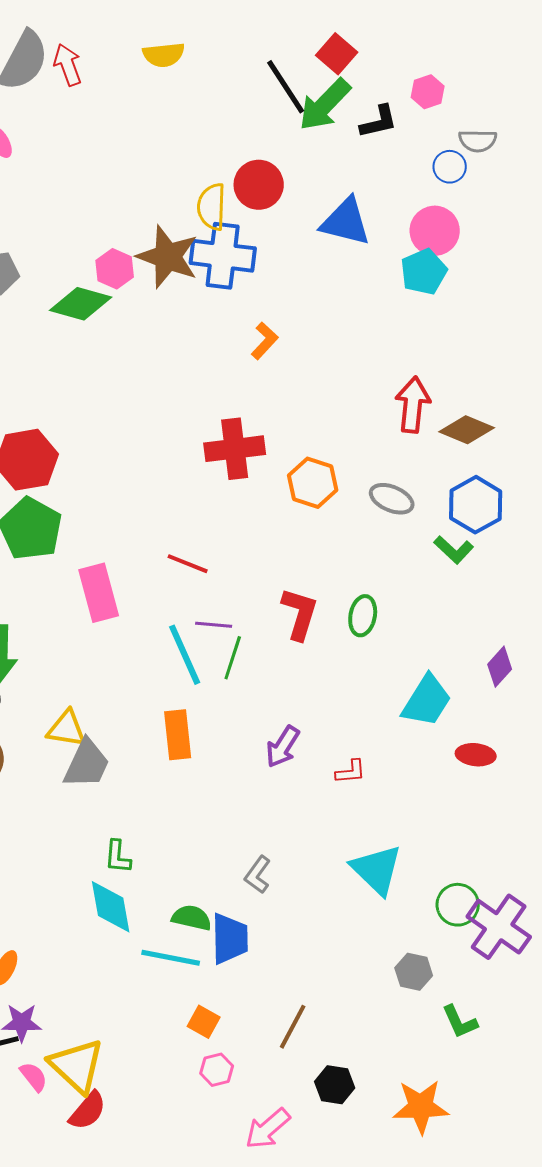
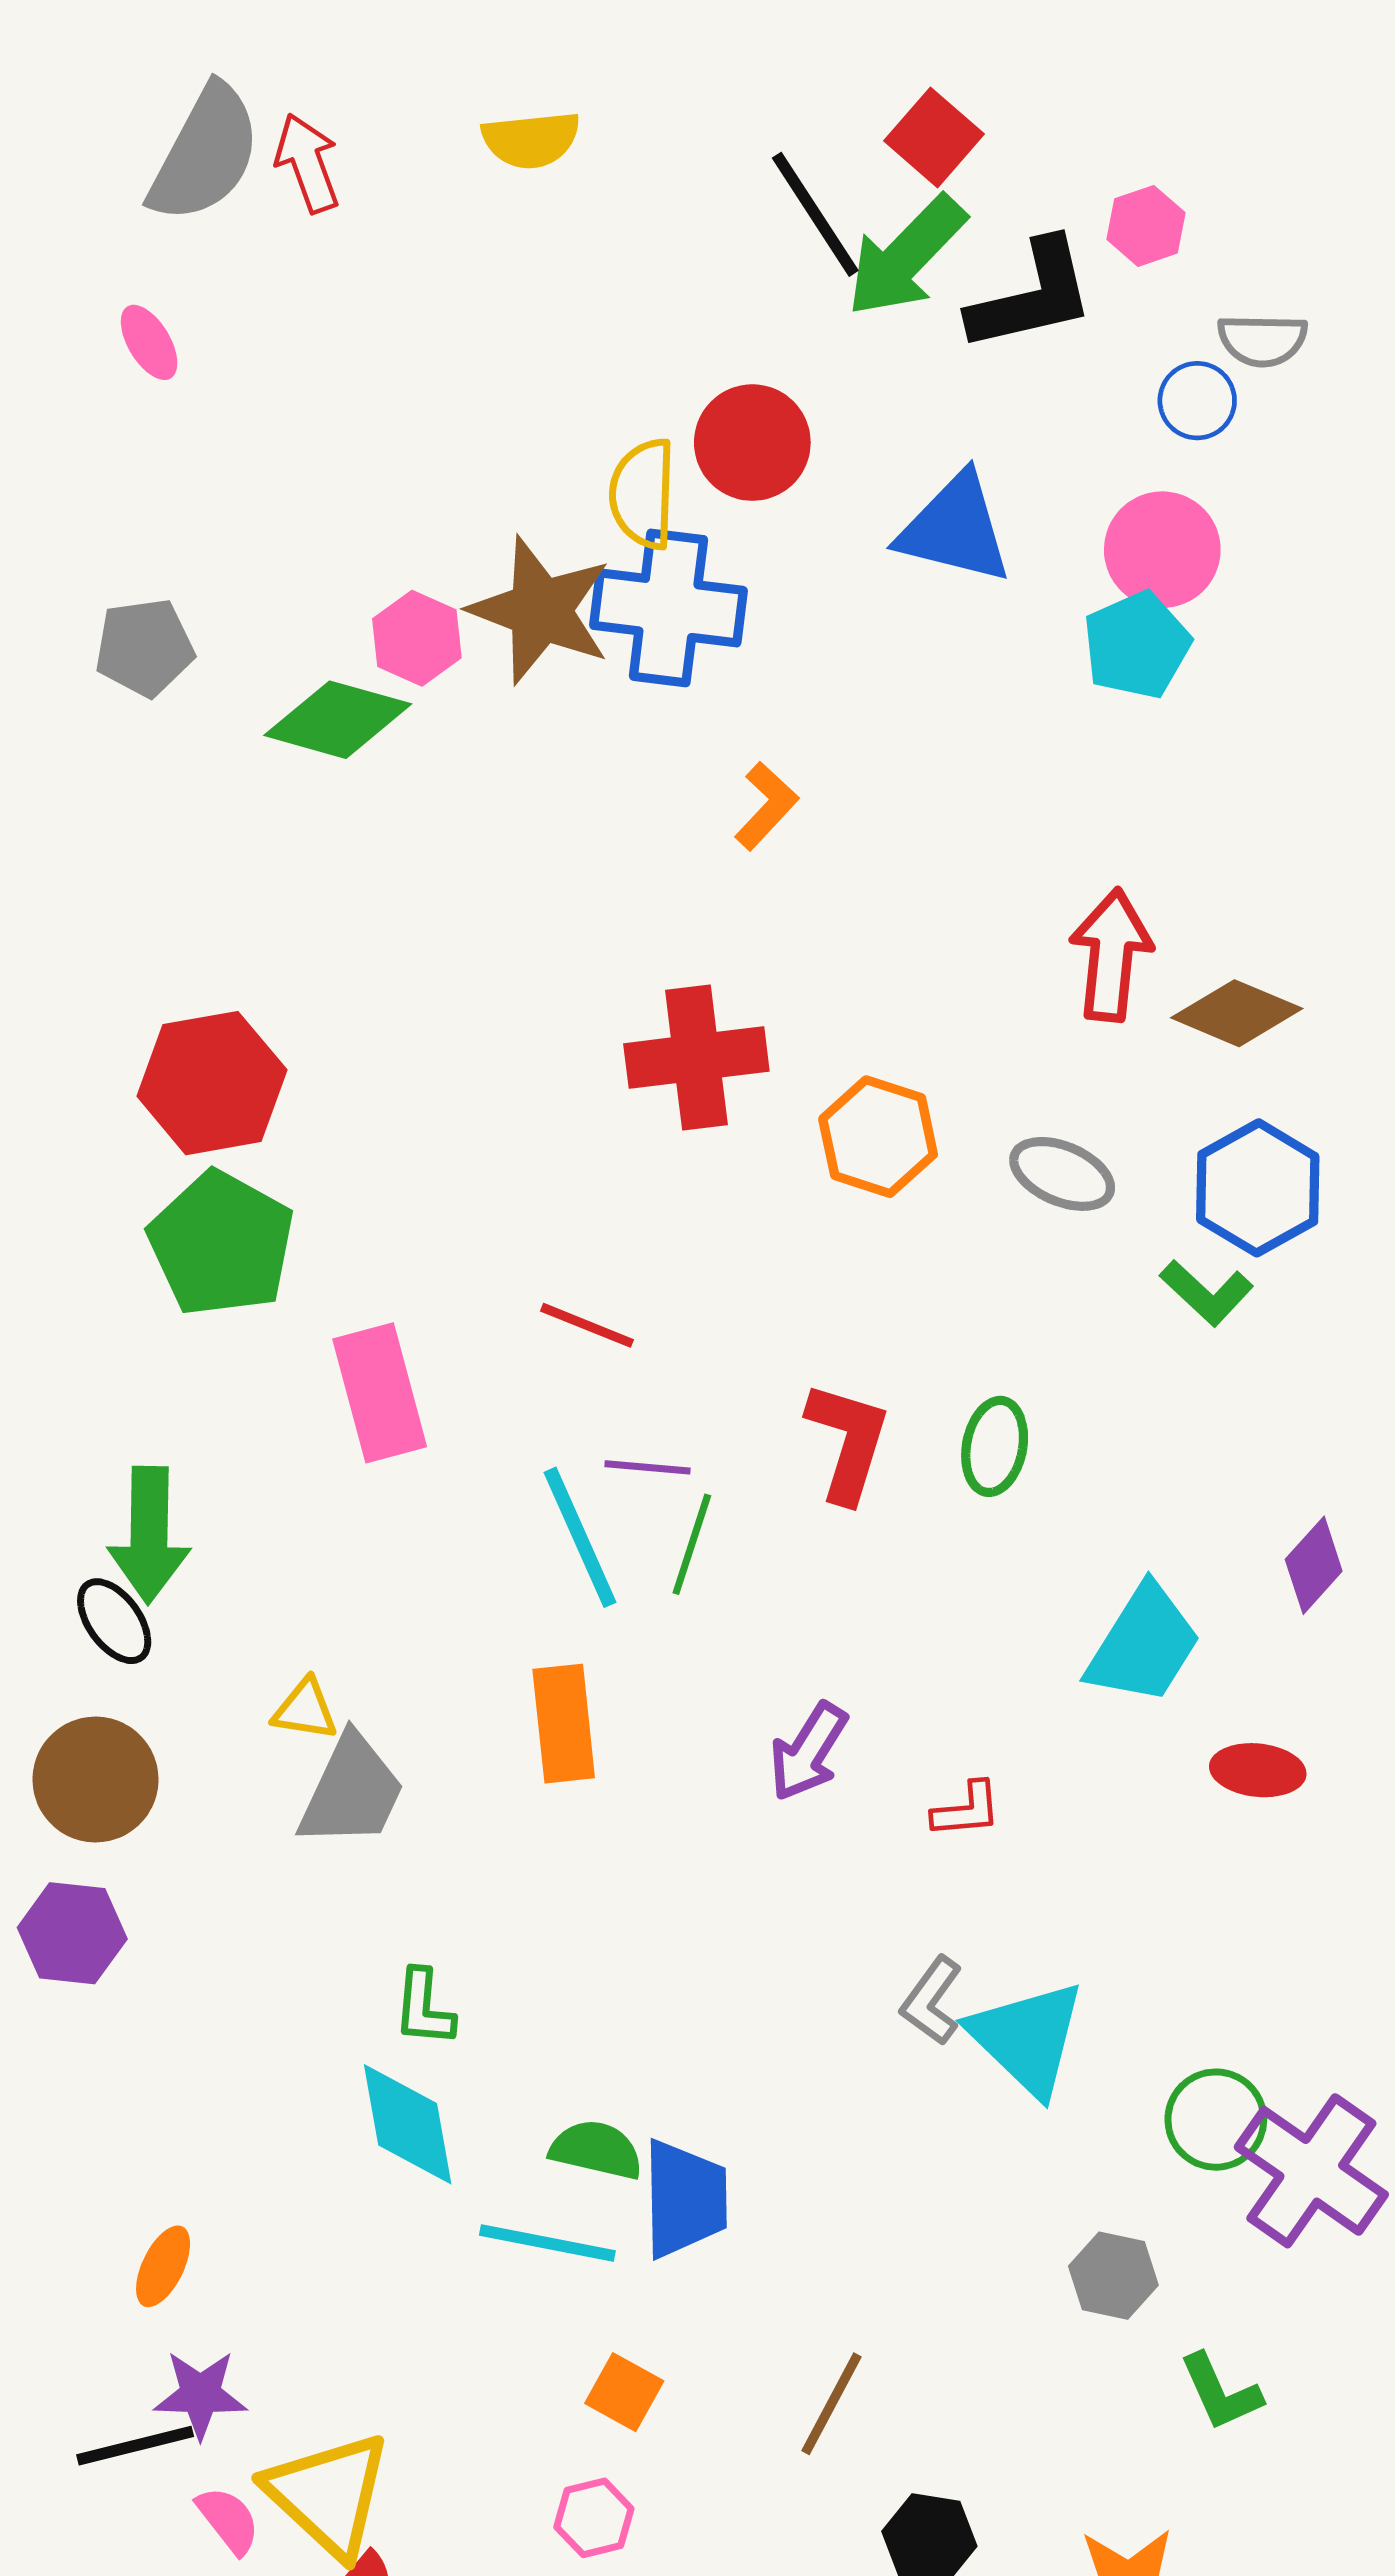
black L-shape: (379, 122) -> (1032, 296), size x1.5
yellow triangle: (67, 729) -> (305, 1710), size x0.7
gray L-shape: (258, 875) -> (932, 2001), moved
pink hexagon: (217, 1070) -> (594, 2518), moved

